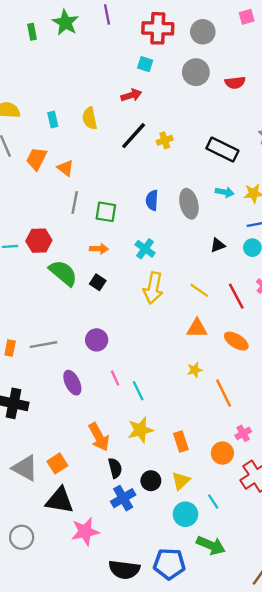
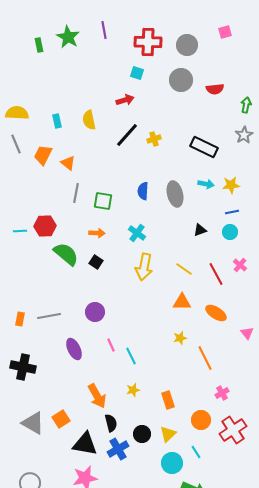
yellow star: (140, 430) -> (133, 390), size x0.6
orange circle: (222, 453) -> (201, 420), moved
black triangle: (60, 500) -> (85, 444), moved

